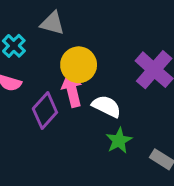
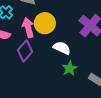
pink arrow: (72, 90) -> (28, 28), moved

